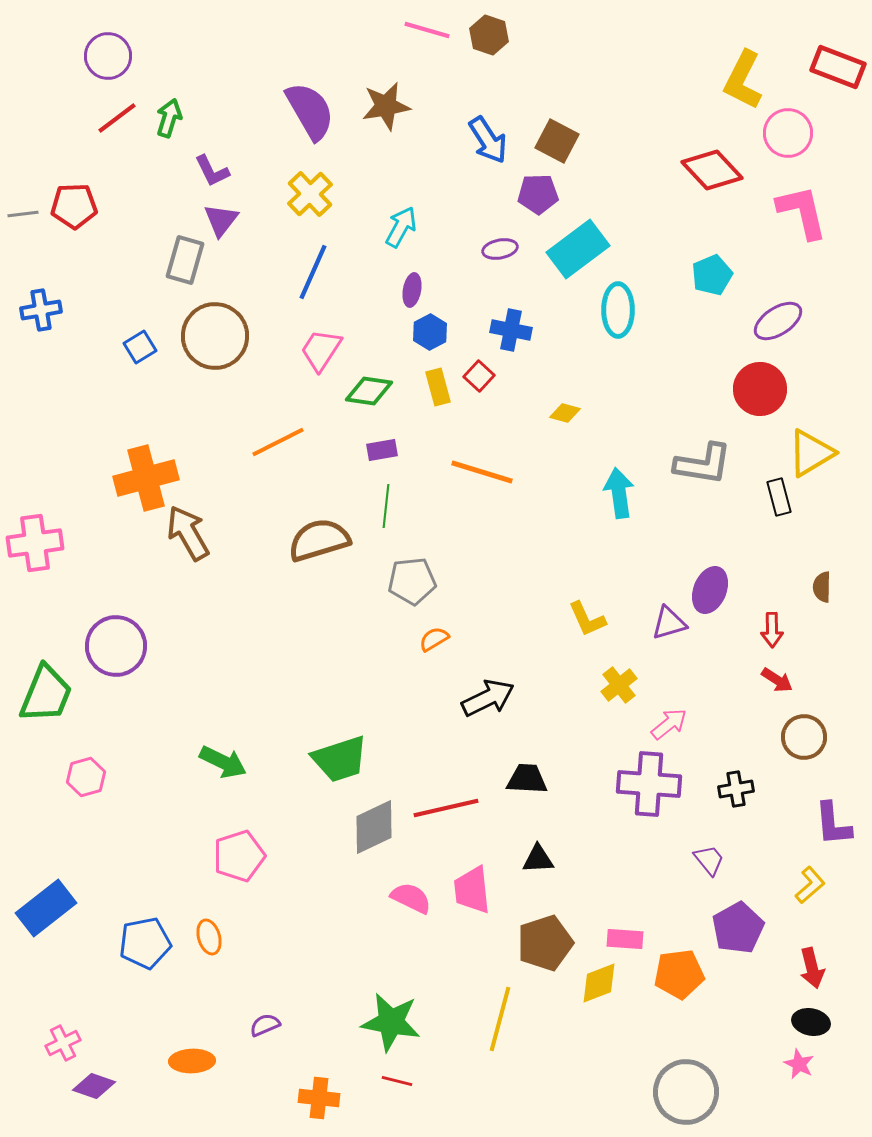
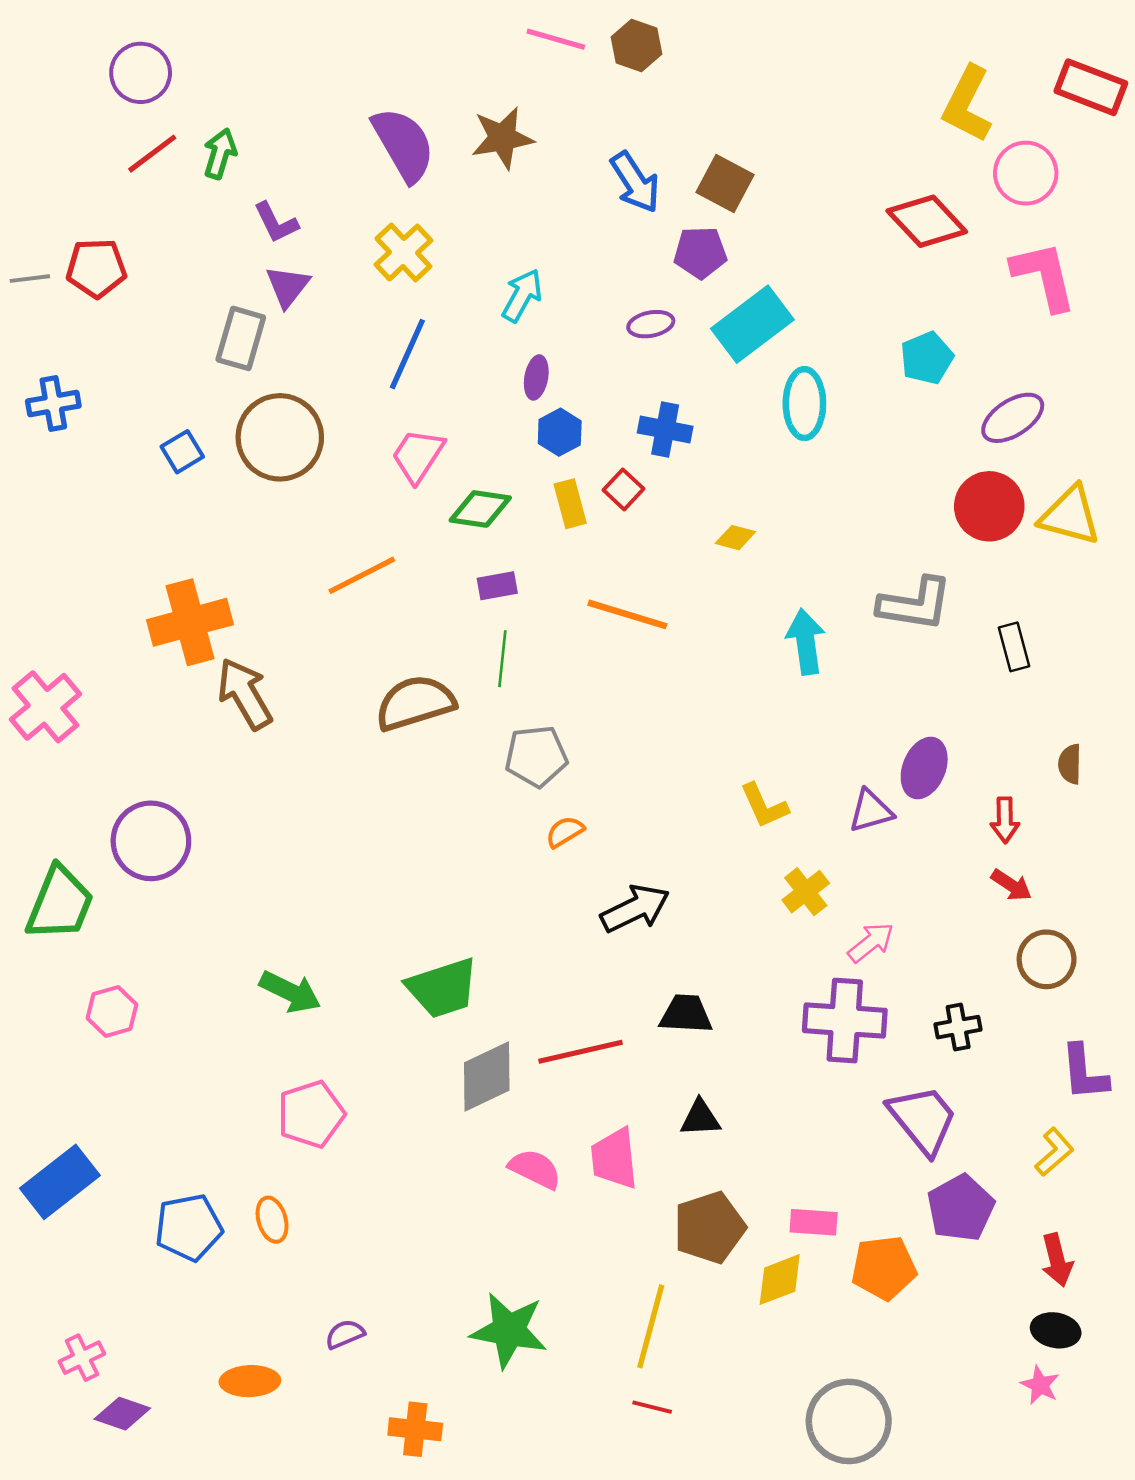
yellow triangle: (811, 453) -> (1070, 515), moved, turned 46
pink cross: (35, 543) -> (46, 707), turned -32
purple trapezoid: (709, 860) -> (923, 1119), size x1.8
red line: (397, 1081) -> (652, 1407), moved
gray circle: (686, 1092) -> (849, 1421), moved

